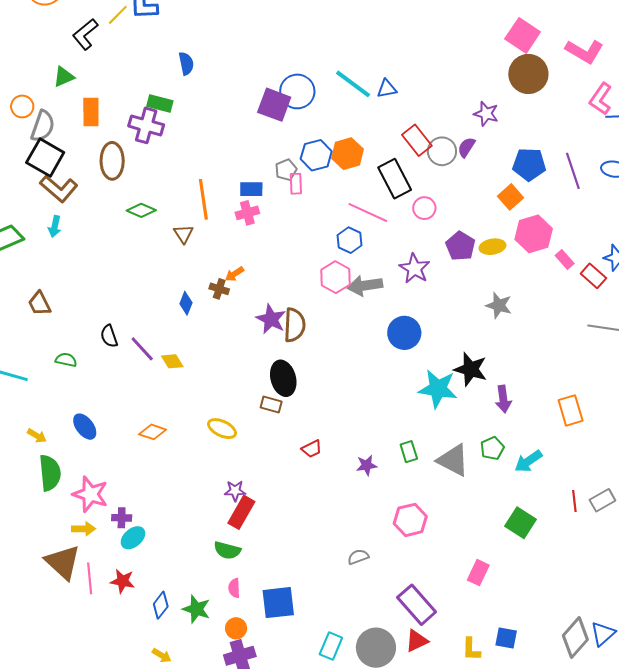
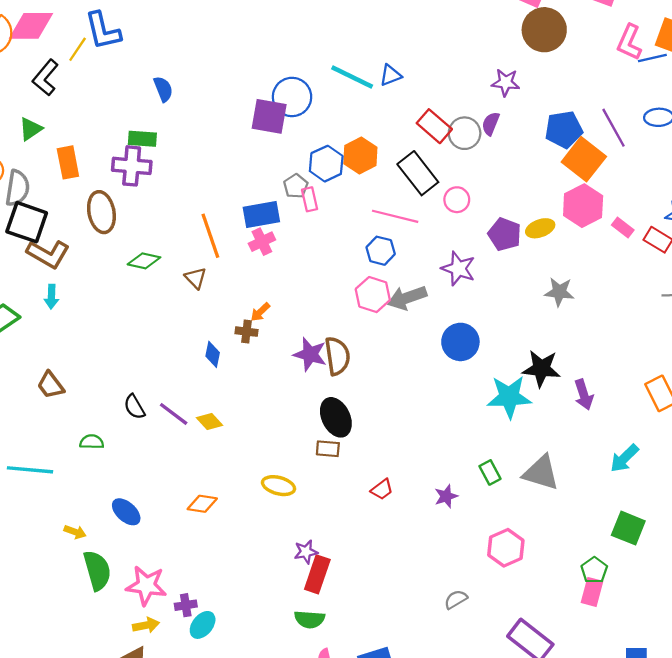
blue rectangle: (251, 189) -> (261, 215), size x1.4
orange square: (511, 197) -> (584, 159), moved, size x1.5
green pentagon: (492, 448) -> (594, 570), moved

